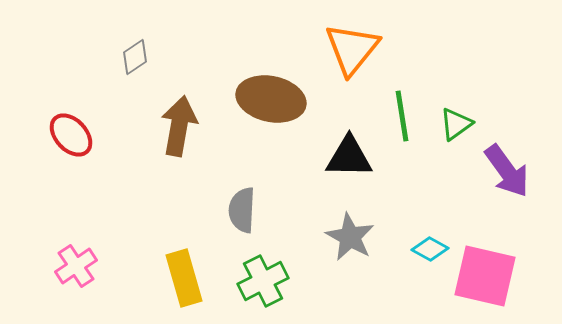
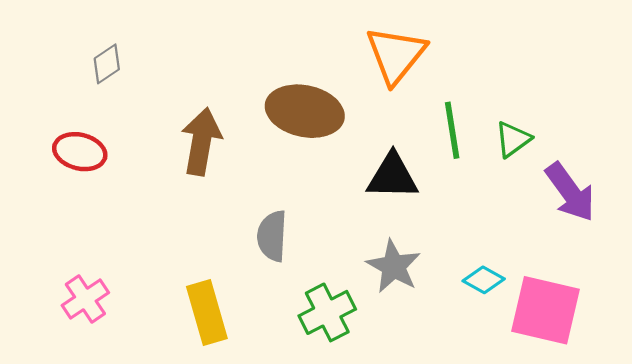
gray diamond: (135, 57) -> (107, 64), moved
red ellipse: (71, 135) -> (80, 152), turned -33
green cross: (263, 281) -> (327, 312), moved

